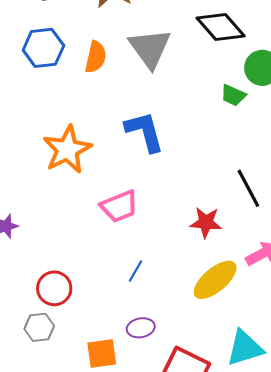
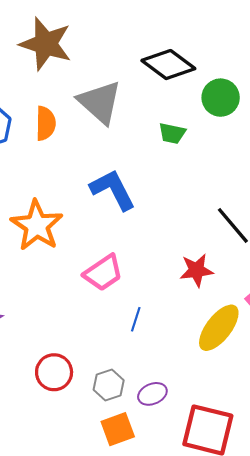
green trapezoid: (233, 95) -> (172, 133), moved
blue line: (135, 271) -> (136, 319), moved
gray hexagon: (39, 327) -> (109, 385), moved

